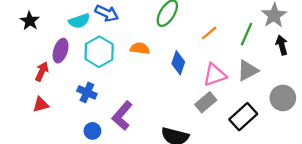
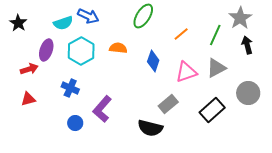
red arrow: (42, 72) -> (29, 69), turned 48
gray rectangle: (206, 102) -> (168, 104), moved

